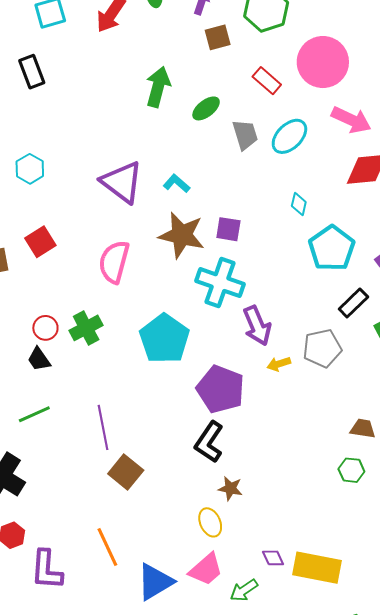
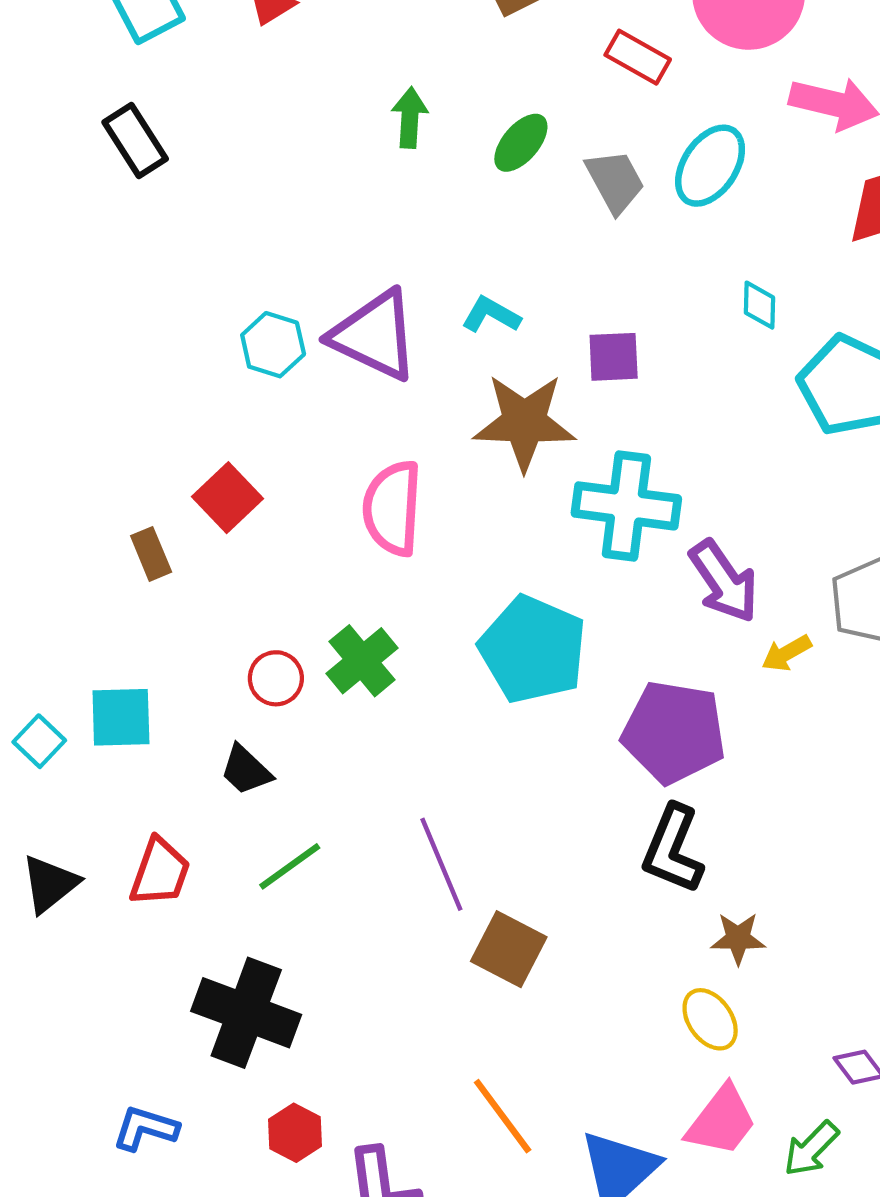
green arrow: (158, 87) -> (410, 118), size x0.7
cyan hexagon: (30, 169) -> (273, 345), moved
purple square: (228, 229) -> (614, 357), moved
black trapezoid: (39, 359) -> (246, 770), moved

